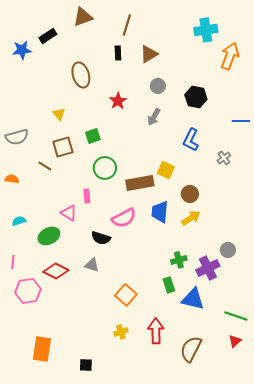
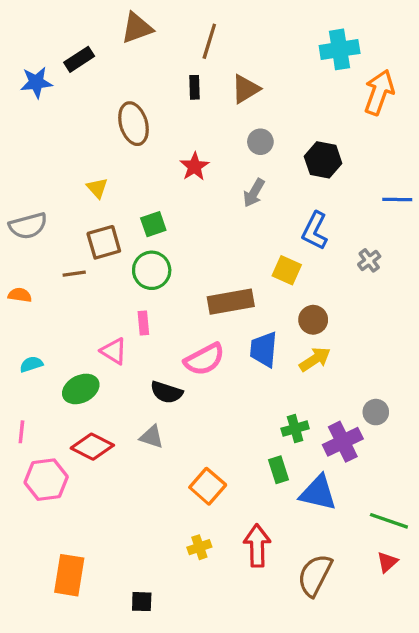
brown line: (45, 166) -> (74, 274), turned -40
green circle: (105, 168) -> (152, 270), moved
yellow square: (166, 170) -> (287, 270), moved

